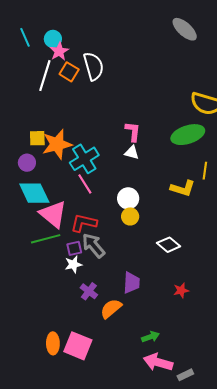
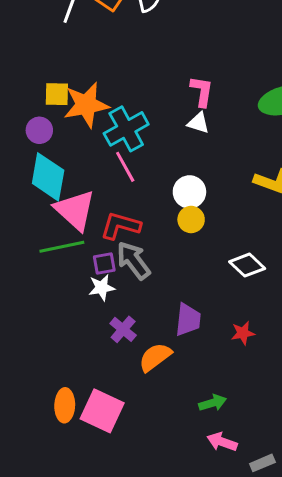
cyan diamond: (34, 193) -> (48, 177), turned 32
red star: (181, 290) -> (243, 333), moved
pink arrow: (158, 362) -> (222, 442), size x0.7

